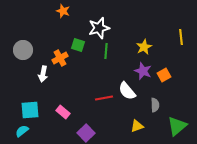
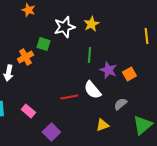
yellow star: (144, 47) -> (91, 24), moved
green line: (106, 51) -> (89, 55), moved
gray semicircle: (155, 105) -> (120, 104), turned -128

